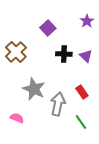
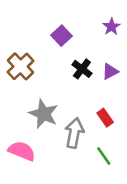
black cross: (64, 54) -> (82, 69), turned 35
purple triangle: (86, 56) -> (110, 72), turned 48
pink semicircle: (17, 118) -> (22, 151), size x1.5

